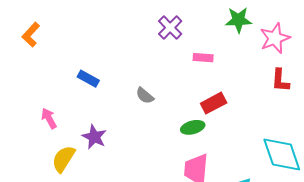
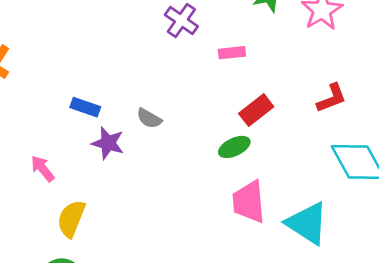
red L-shape: (280, 80) -> (332, 98), moved, turned -105
gray semicircle: (145, 96) -> (149, 118), moved
purple star: (94, 137) -> (108, 143), moved

